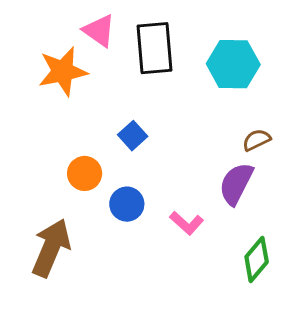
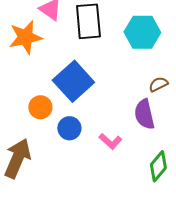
blue square: (133, 136) -> (73, 81), size x2.0
purple semicircle: (236, 184) -> (144, 114), turned -40

